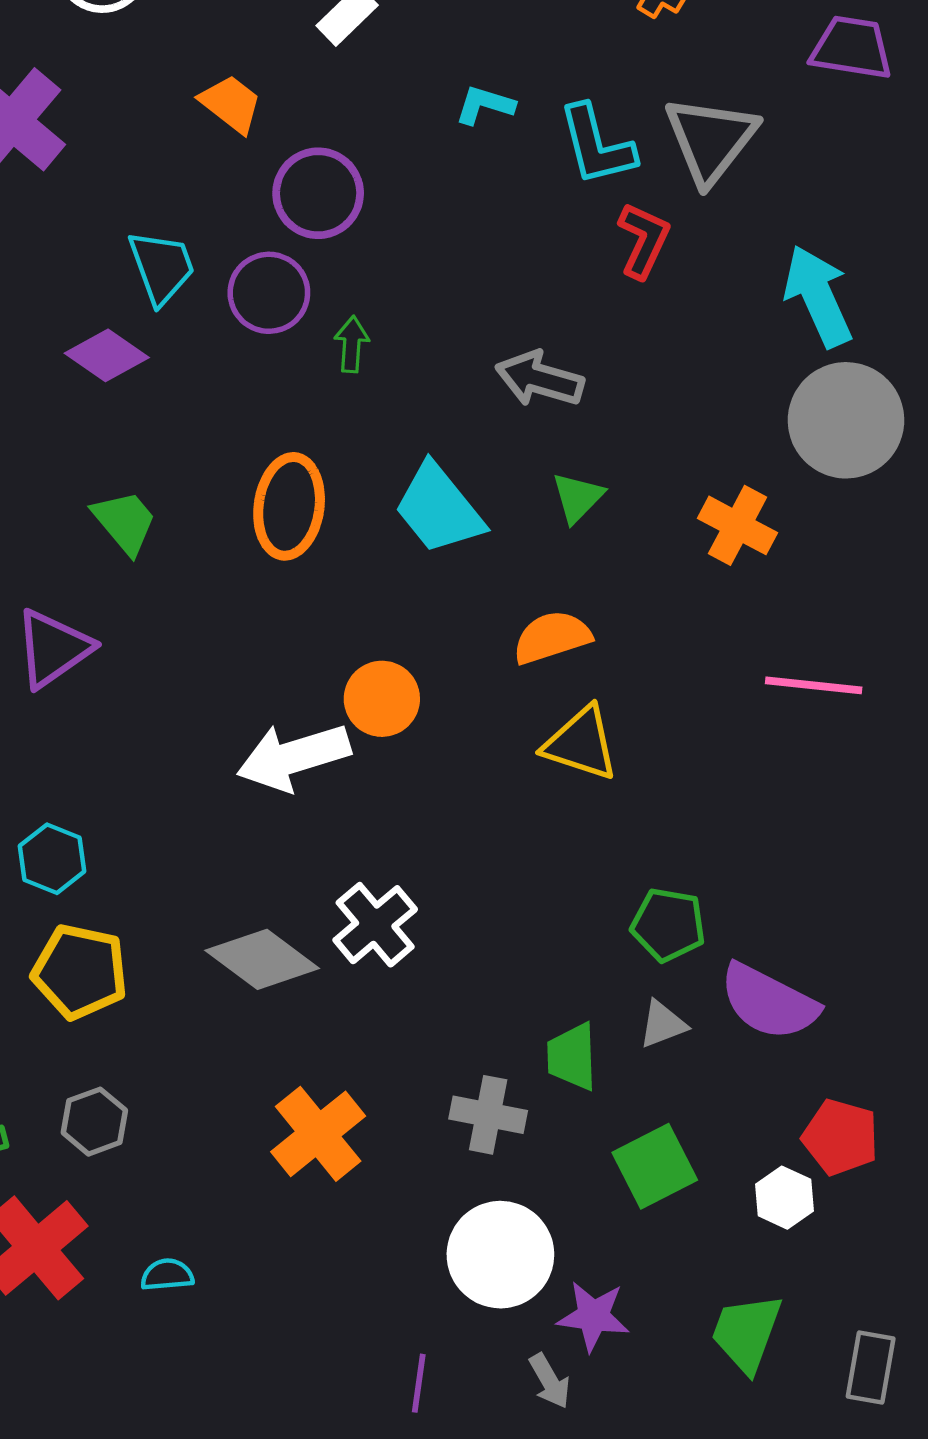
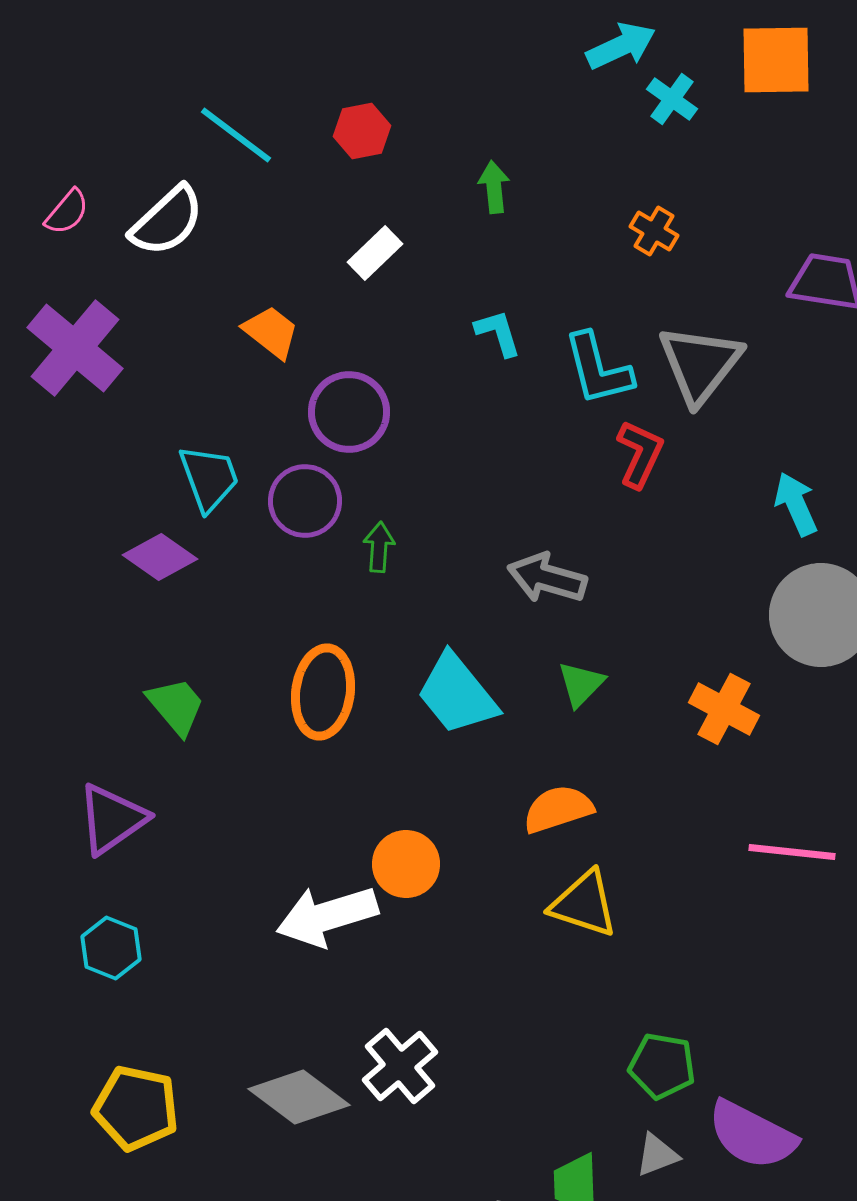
cyan L-shape: (485, 105) -> (498, 333), turned 56
cyan arrow: (818, 296) -> (796, 504), size x0.7
cyan hexagon: (52, 859) -> (111, 948), moved

